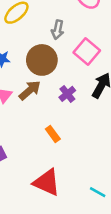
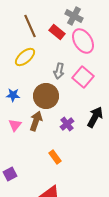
pink square: (87, 51) -> (83, 77), moved
brown arrow: (30, 90) -> (36, 121), turned -30

